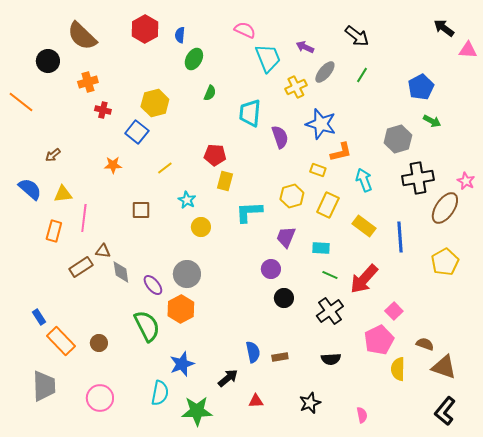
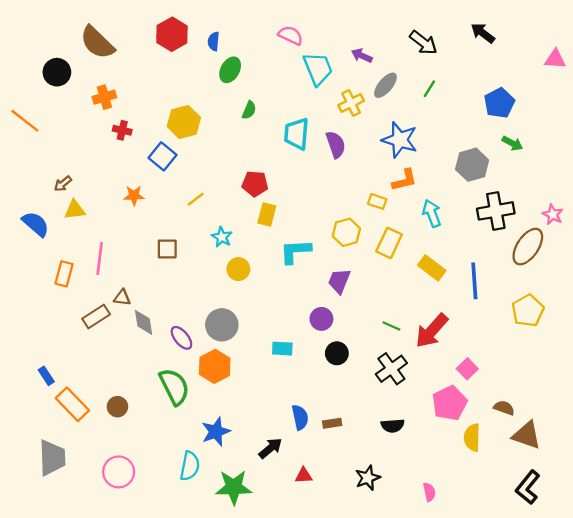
black arrow: (444, 28) -> (483, 33), moved
blue star: (321, 124) -> (400, 140), moved
purple semicircle: (280, 137) -> (336, 145), moved
yellow triangle: (63, 194) -> (75, 210), moved
cyan rectangle: (321, 248) -> (282, 349), moved

